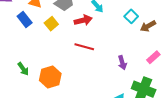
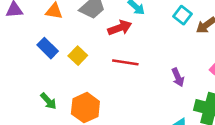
blue rectangle: (25, 20) -> (48, 48), moved
yellow square: (51, 24) -> (78, 56), moved

